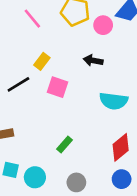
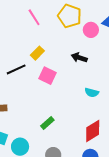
cyan semicircle: (114, 101) -> (92, 93), size x0.6

